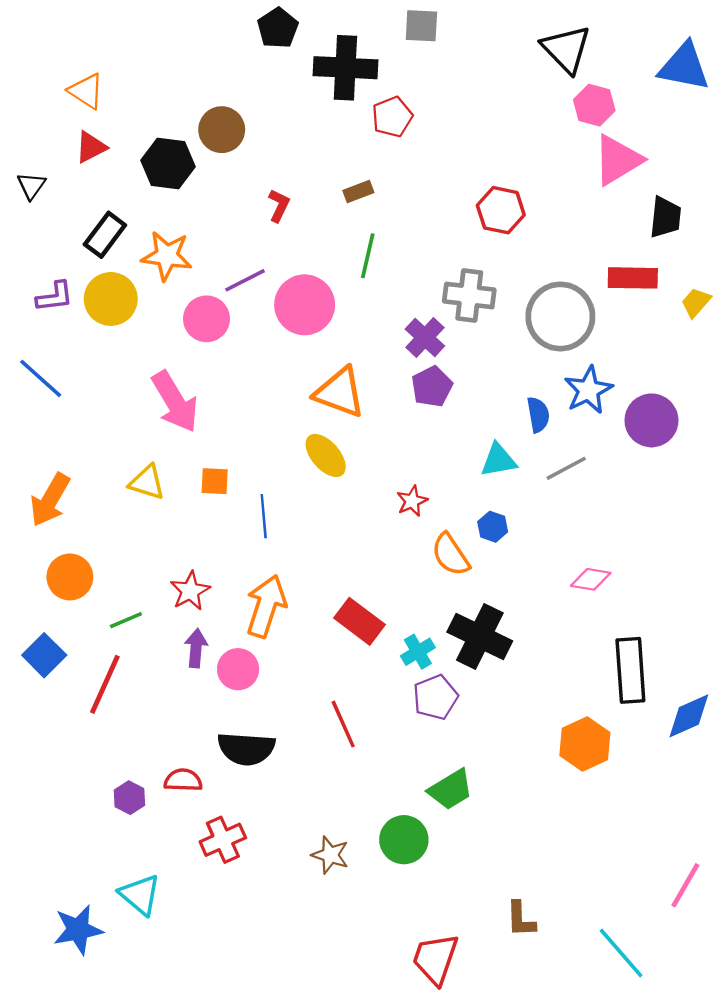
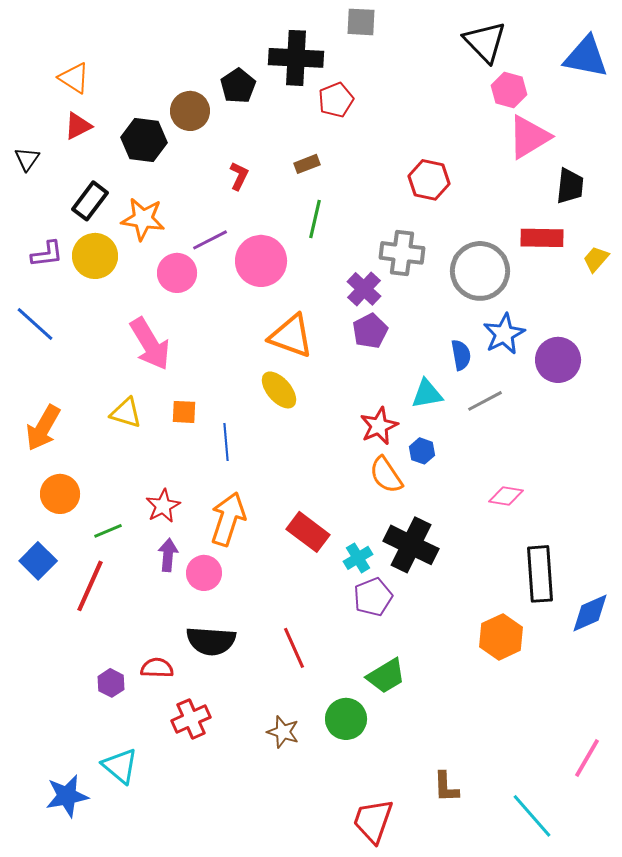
black pentagon: (278, 28) -> (238, 86), moved
red star: (412, 501) -> (379, 426), moved, size x1.4
red line: (343, 724) -> (294, 648), moved

